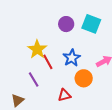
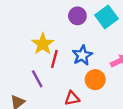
cyan square: (91, 24) -> (106, 17), turned 30
red line: (48, 62) -> (54, 59), turned 42

